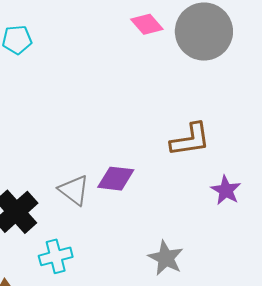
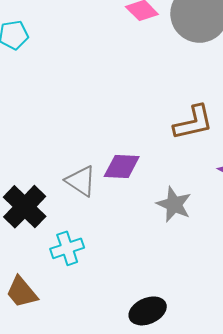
gray star: (166, 258) -> (174, 204), moved

